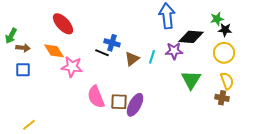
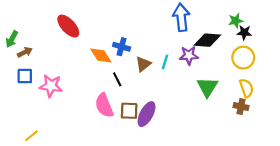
brown arrow: (23, 48) -> (25, 52), turned -32
orange diamond: (54, 51) -> (101, 55), moved
black line: (102, 53) -> (117, 79), moved, turned 40
pink star: (72, 67) -> (51, 86), moved

